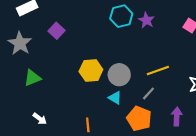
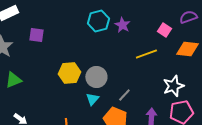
purple square: (56, 31) -> (36, 35), turned -35
yellow line: (158, 71) -> (146, 54), moved
cyan triangle: (115, 98) -> (92, 99), turned 40

